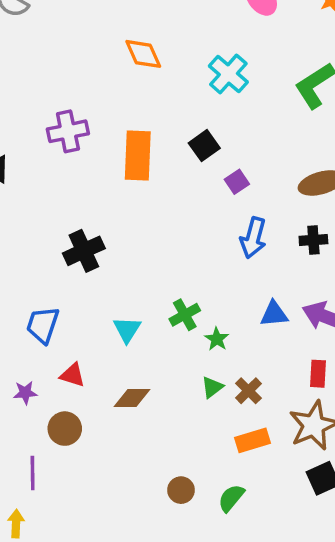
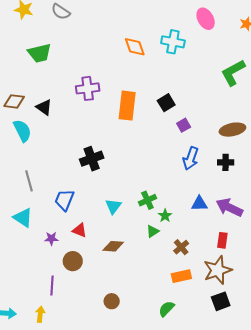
cyan cross: (228, 74) -> (173, 42), moved, turned -35
green triangle: (212, 387) -> (153, 231), moved
brown circle: (181, 490) -> (112, 301), moved

